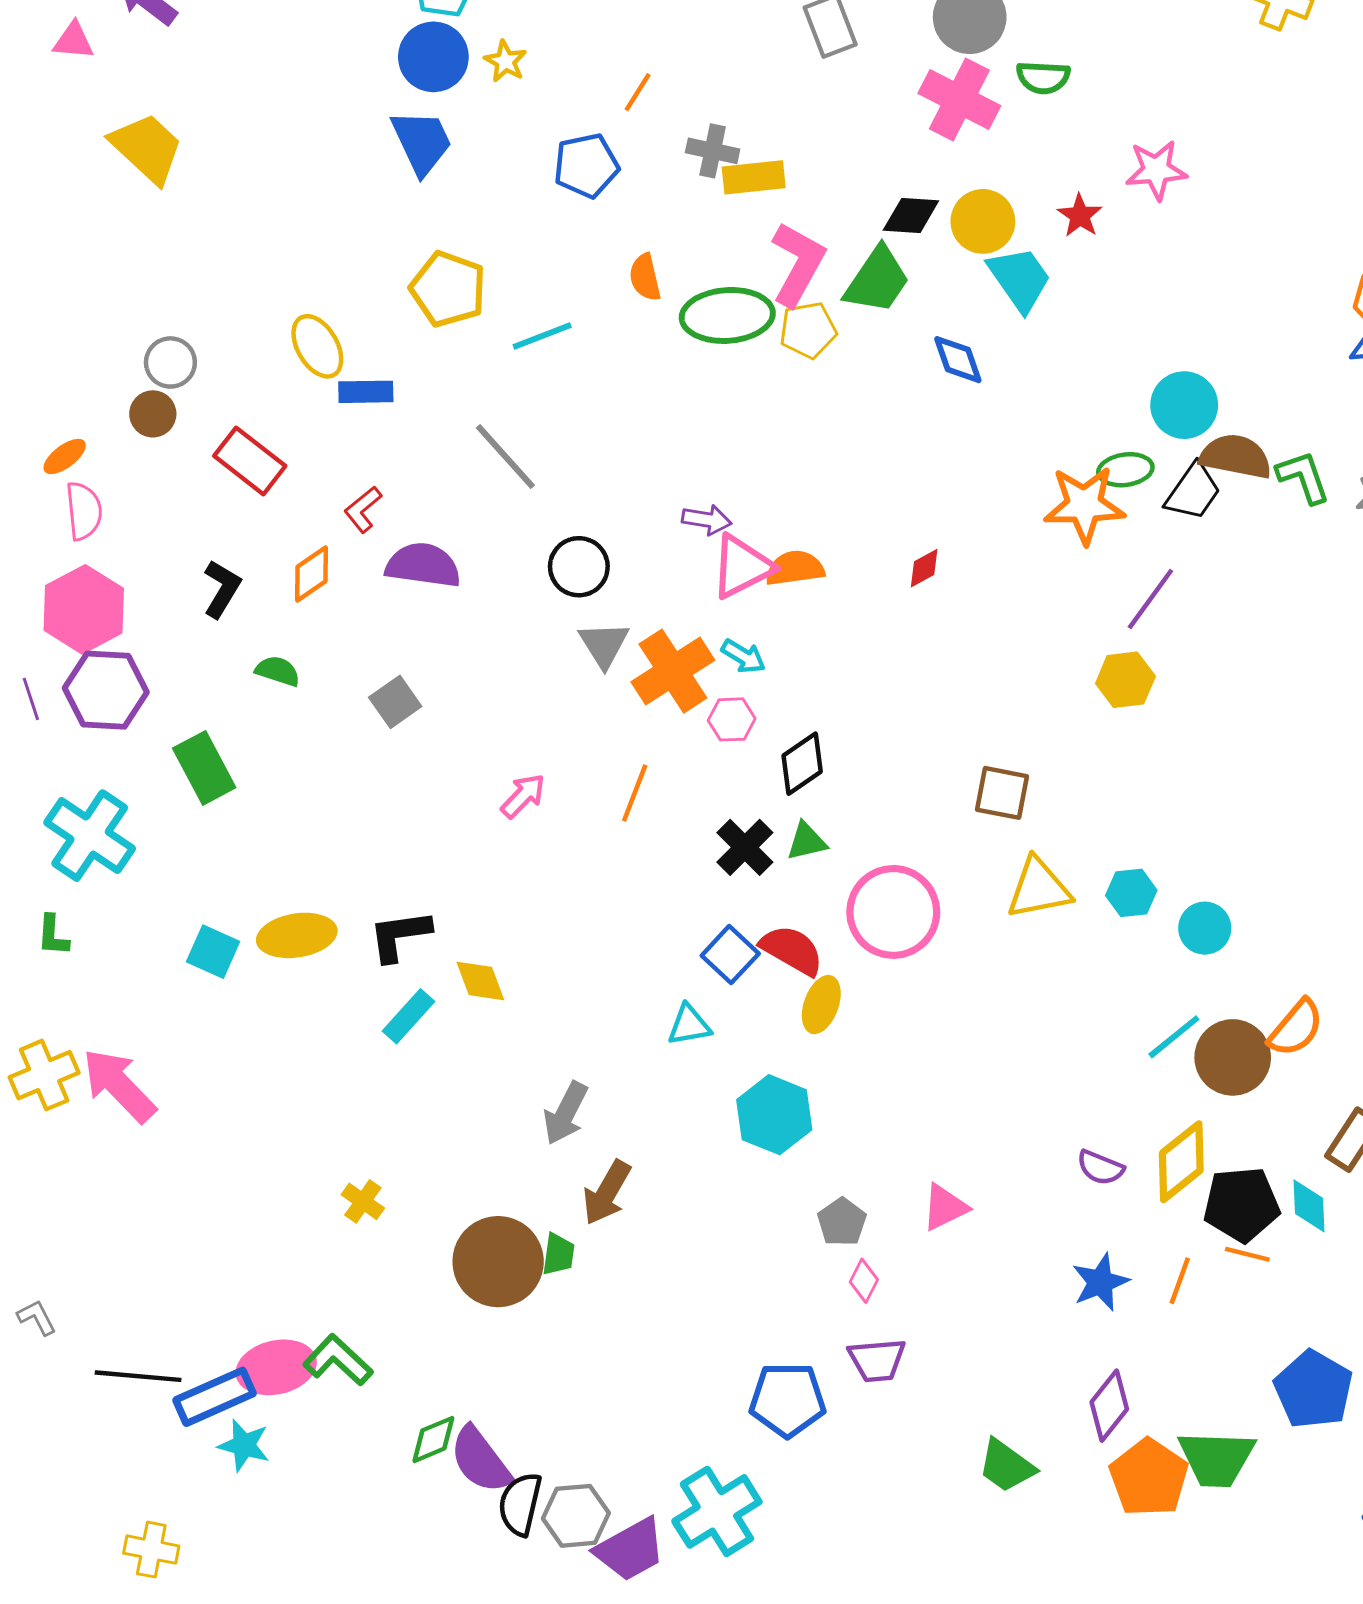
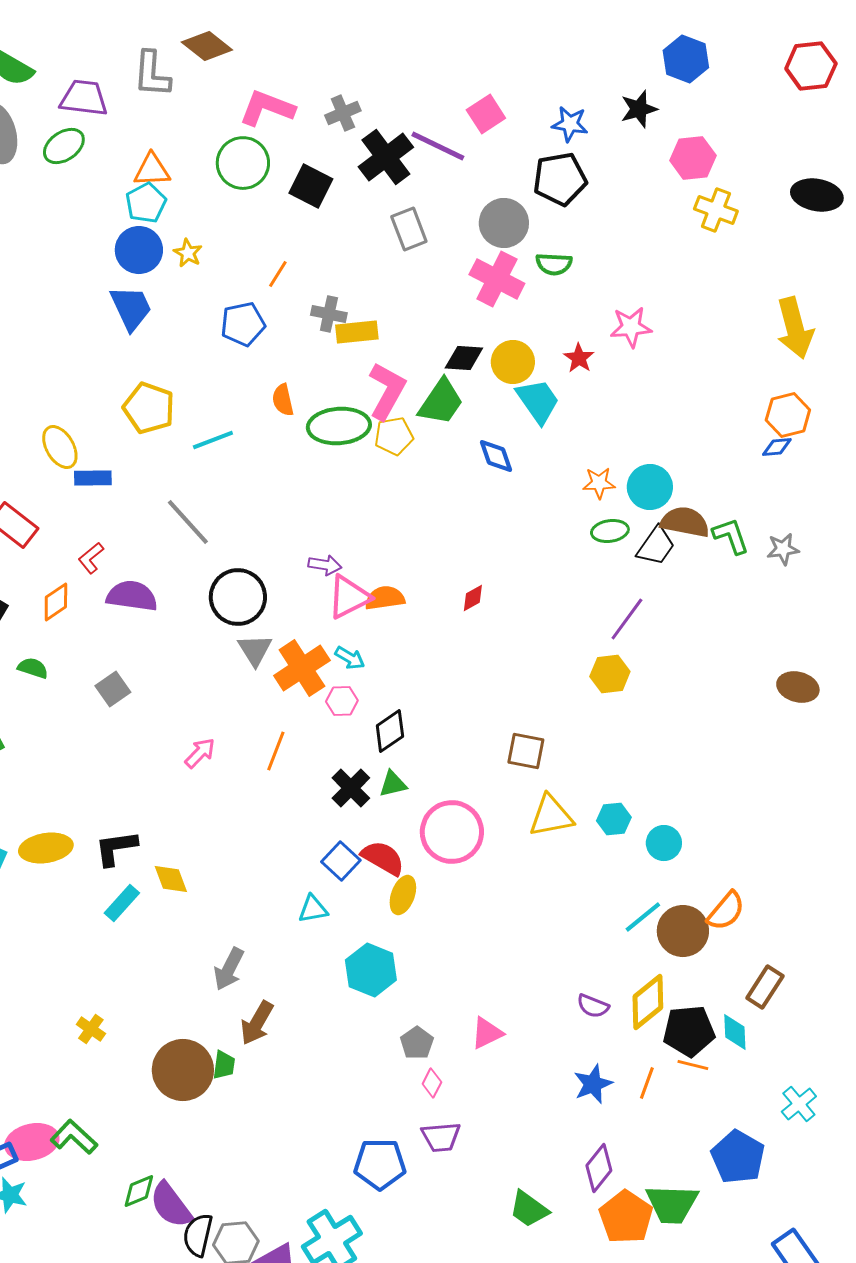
orange star: (1084, 505) -> (599, 483), moved, size x0.6
black circle: (579, 567) -> (238, 597), size x1.4

